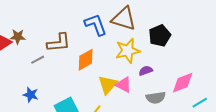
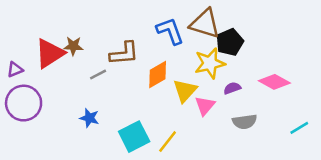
black pentagon: (160, 36) -> (230, 42), moved
pink diamond: (183, 83) -> (274, 82), moved, turned 50
yellow triangle: (108, 85) -> (185, 91), moved
pink triangle: (124, 85) -> (205, 106), turned 42

